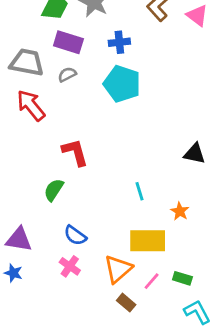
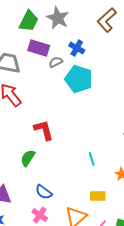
blue cross: (119, 42) -> (77, 48), turned 35
gray semicircle: (67, 74) -> (56, 62), moved
yellow rectangle: (148, 241) -> (98, 196), size x0.6

